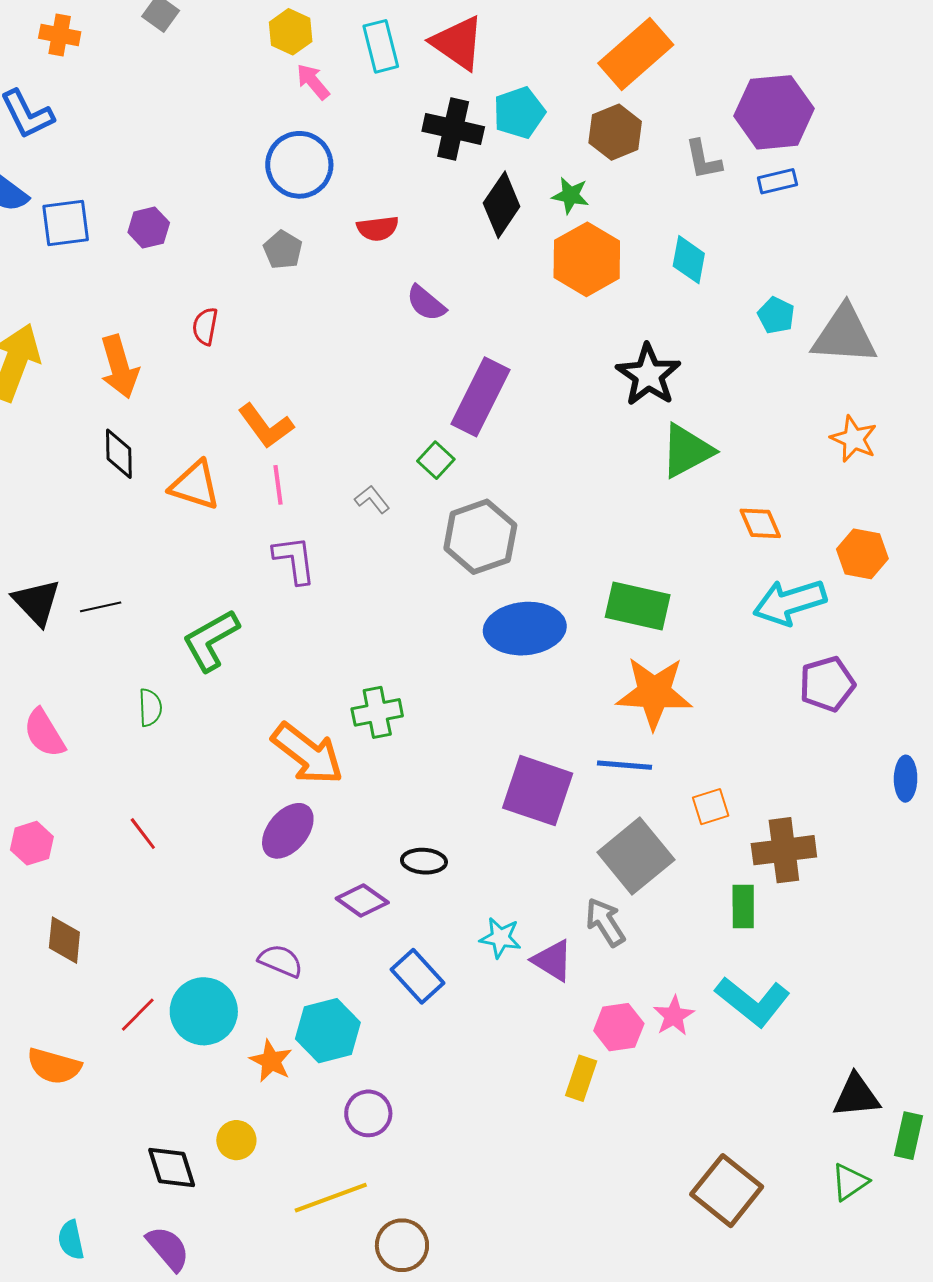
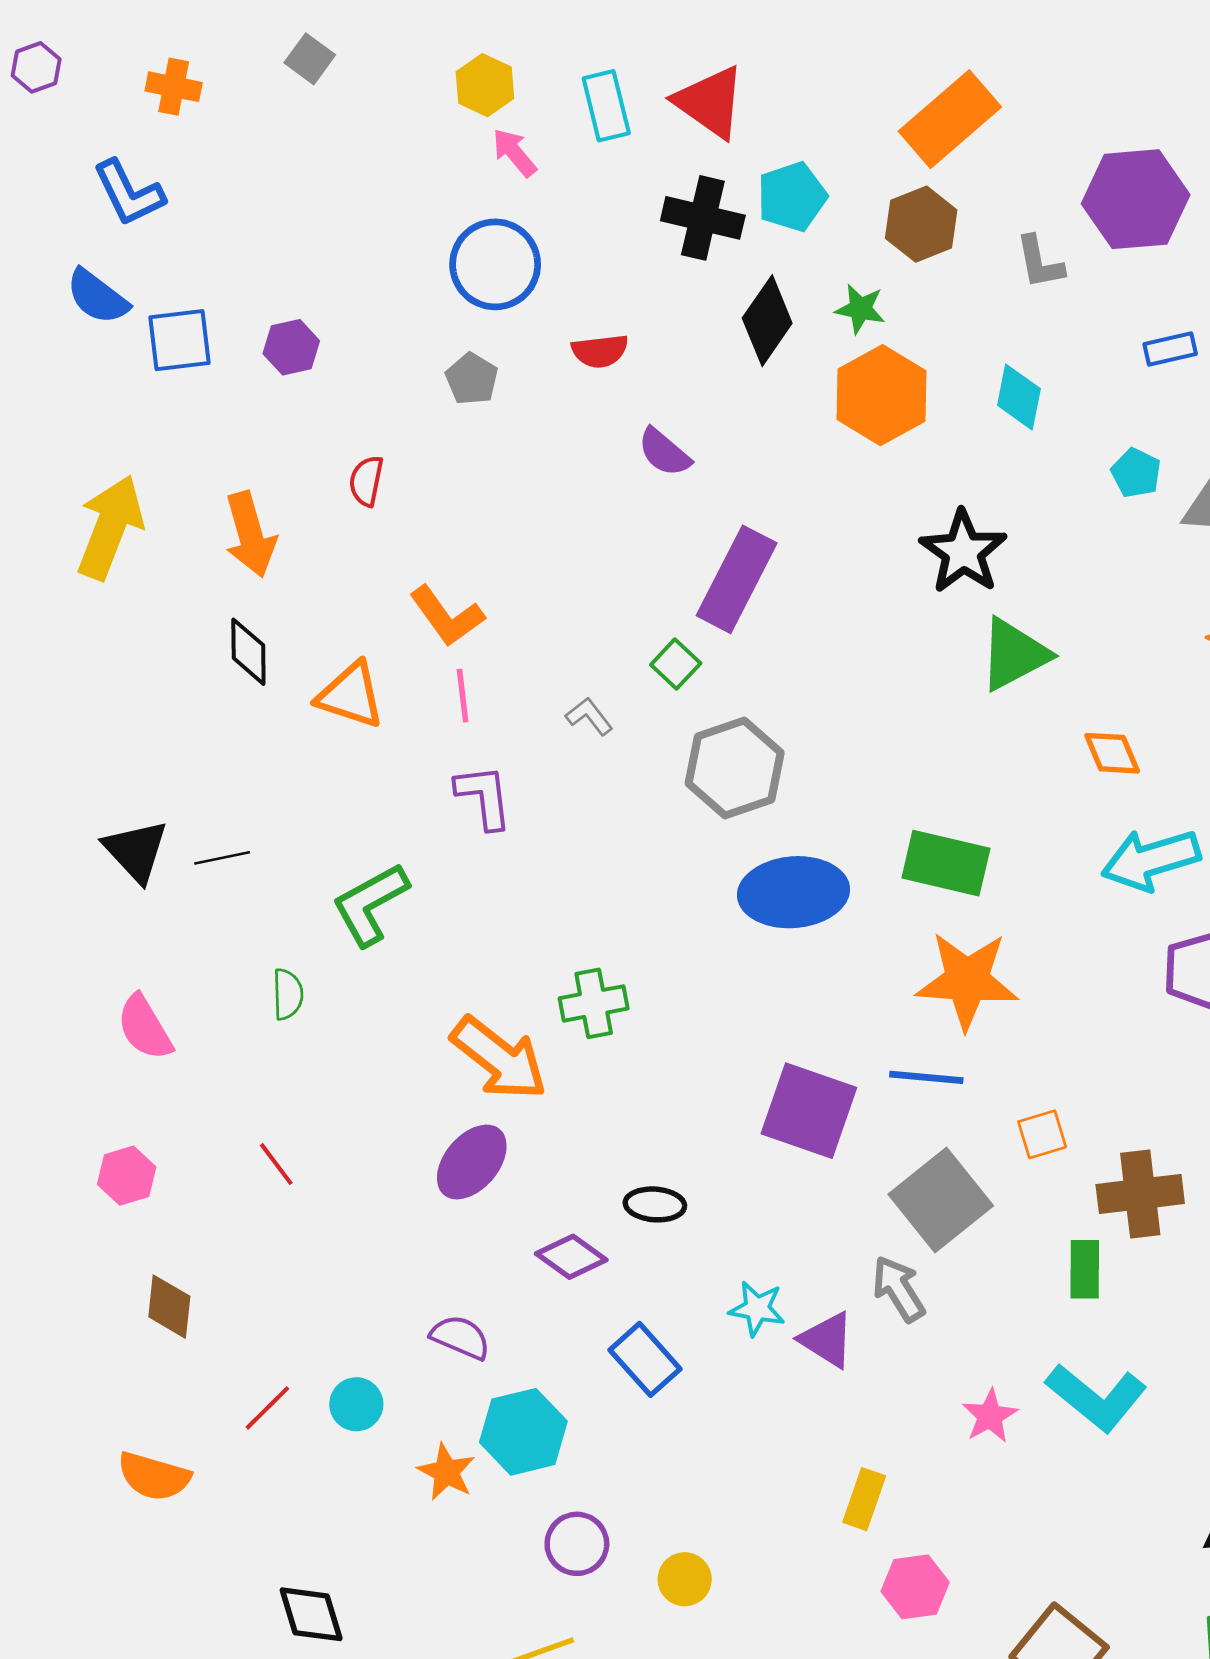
blue rectangle: (777, 181) -> (1170, 349), moved
cyan circle: (204, 1011) -> (356, 1404), size x0.6
pink hexagon: (619, 1027) -> (915, 1587), moved
yellow circle: (236, 1140) -> (685, 1579), moved

